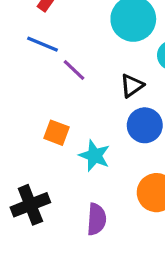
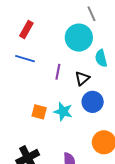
purple line: (74, 70) -> (58, 72), moved, turned 63
cyan star: (95, 156) -> (63, 112), moved

